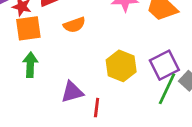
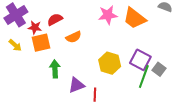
green arrow: (30, 65) -> (55, 69), moved
purple square: (164, 65) -> (140, 60), turned -30

